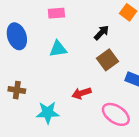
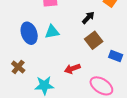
blue ellipse: (17, 36) -> (29, 33), moved
brown cross: (17, 90) -> (18, 67), turned 32

